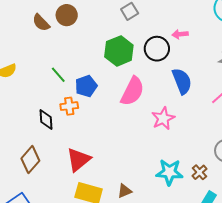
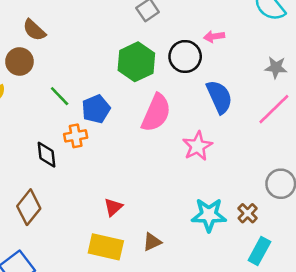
brown circle: (67, 15) -> (19, 62), moved
red triangle: (78, 160) -> (113, 207), moved, size x0.6

